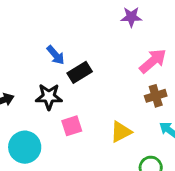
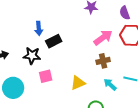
blue arrow: (56, 55) -> (39, 28), turned 32

